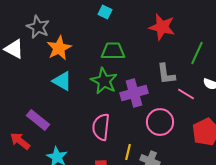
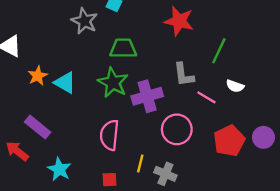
gray star: (38, 27) -> (84, 21), moved
orange star: (59, 48) -> (38, 76), moved, size x0.7

